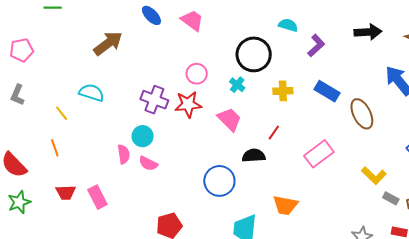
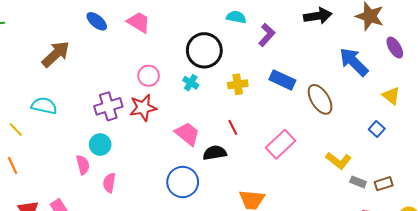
purple cross: (154, 100) -> (108, 106), turned -32
pink trapezoid: (229, 119) -> (187, 134), moved
red line: (274, 133) -> (233, 127), turned -56
pink semicircle: (148, 163) -> (109, 183), moved, turned 78

